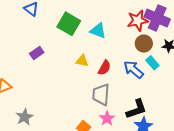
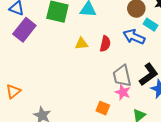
purple rectangle: (37, 53) -> (24, 30), moved, size x1.6
gray trapezoid: (101, 94) -> (122, 76), moved

